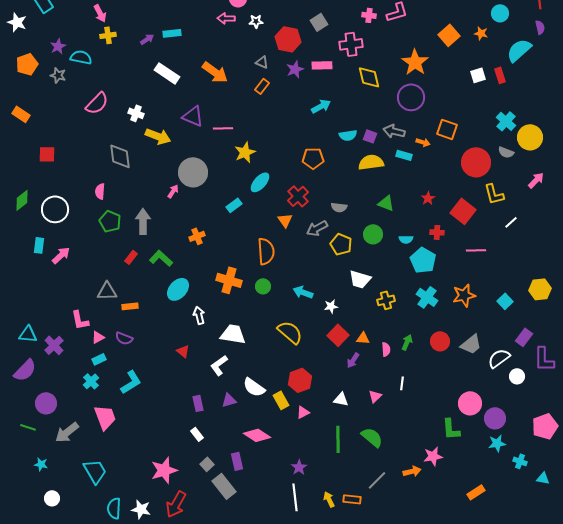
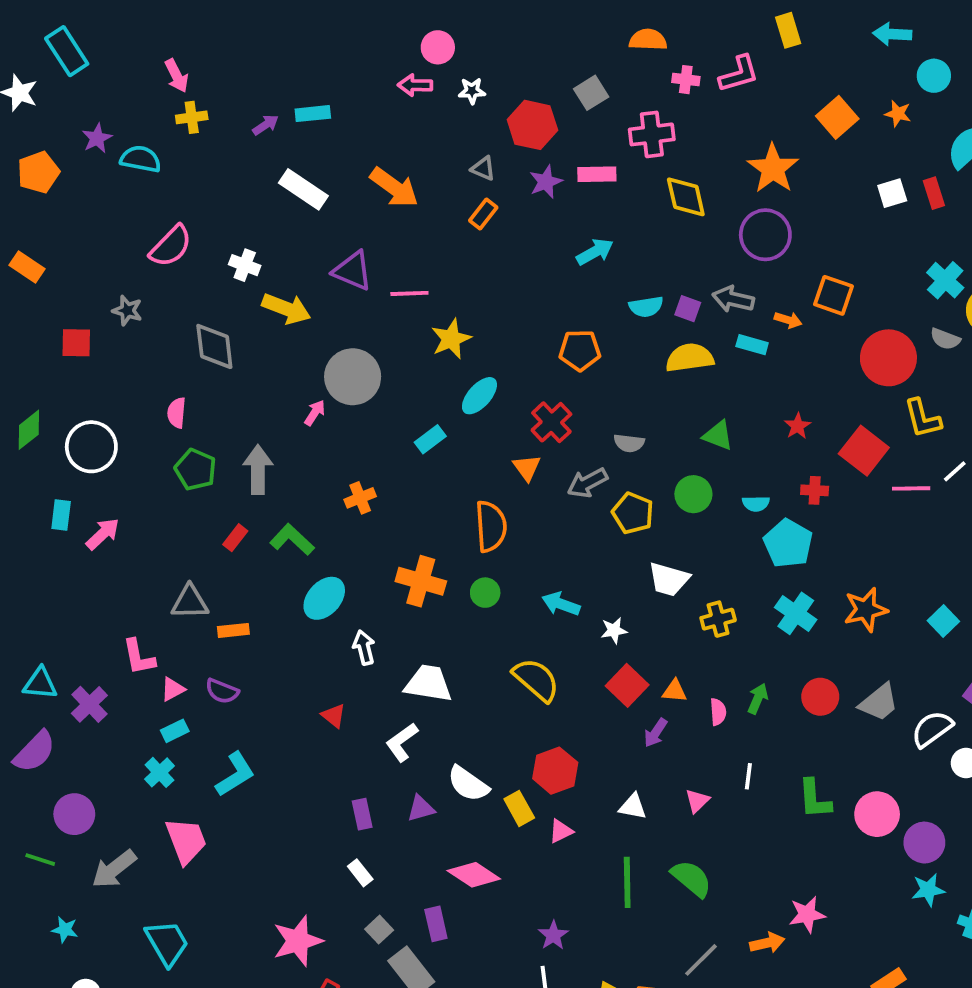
gray star: (58, 75) -> (127, 311), moved
pink line: (476, 250) -> (911, 488), moved
green L-shape: (451, 429) -> (815, 799), moved

